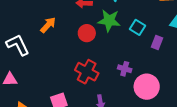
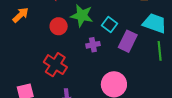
purple rectangle: (157, 43) -> (128, 41), size x1.5
purple cross: (125, 69) -> (93, 45), moved, turned -32

